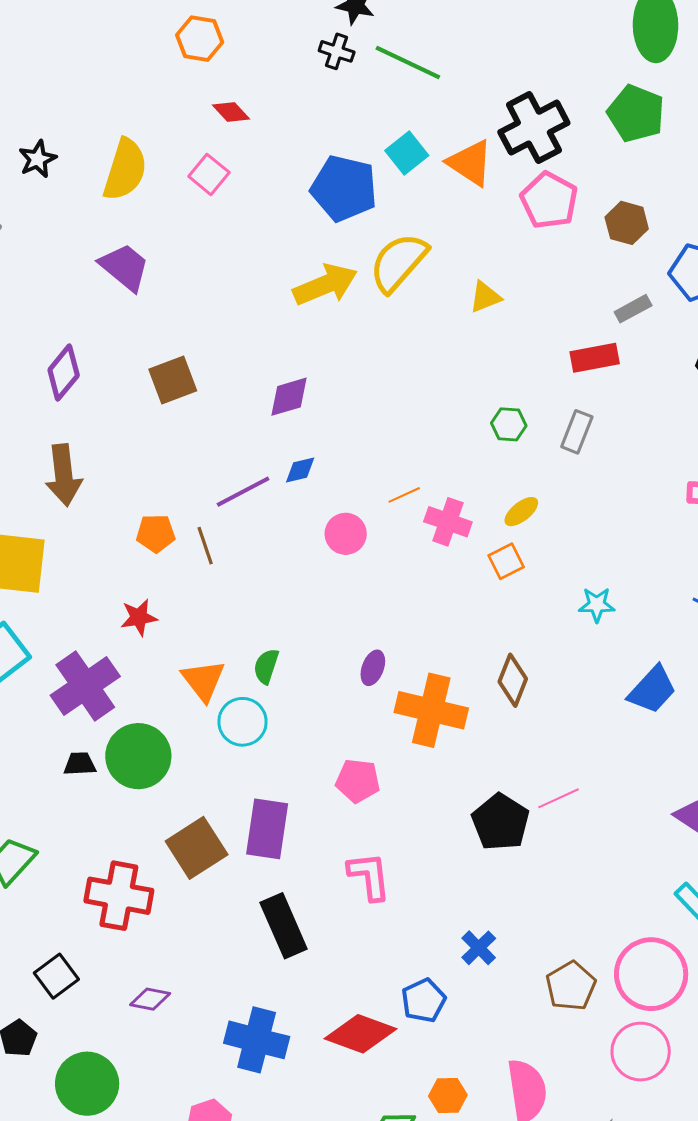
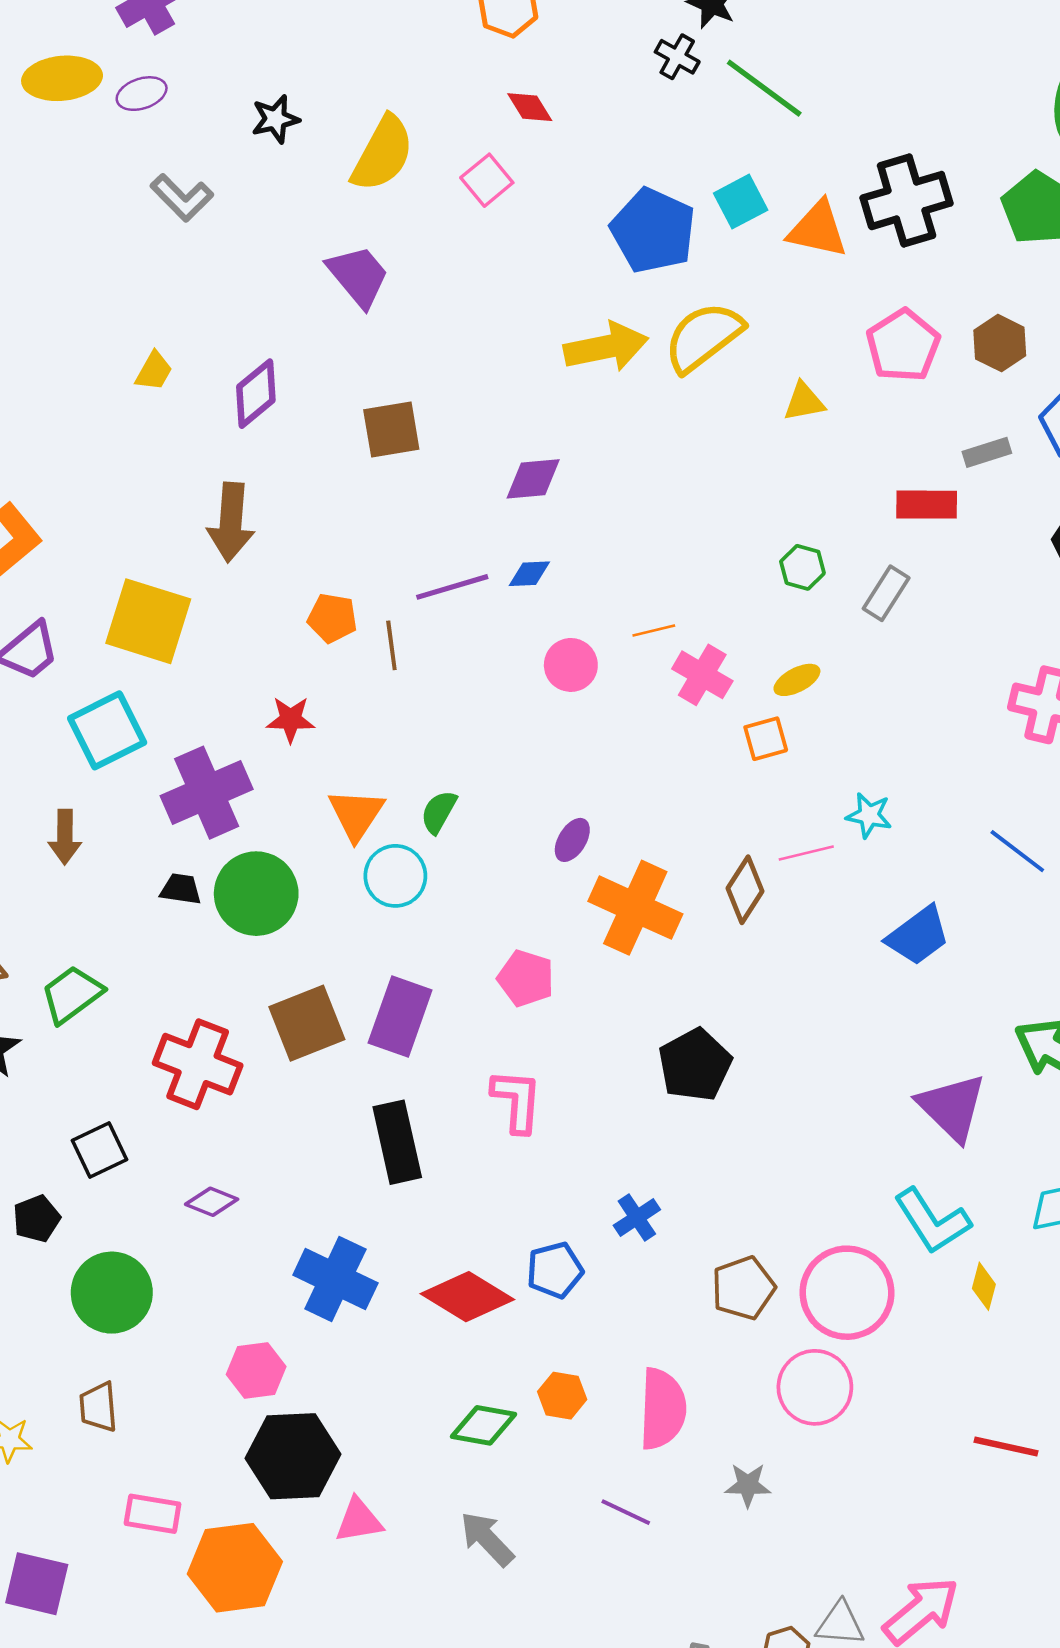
orange triangle: (470, 163) -> (818, 229), turned -32
pink pentagon: (549, 200) -> (903, 345), moved
pink line: (558, 798) -> (806, 853), moved

